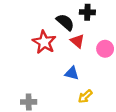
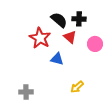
black cross: (87, 12) -> (79, 19), moved
blue triangle: (72, 73) -> (57, 59), moved

